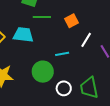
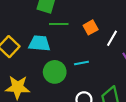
white line: (86, 40) -> (112, 38), moved
green circle: (43, 72) -> (55, 72), moved

